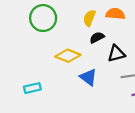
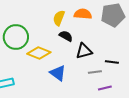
green circle: (43, 18) -> (16, 37), moved
black semicircle: (97, 37) -> (66, 36), turned 56

